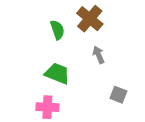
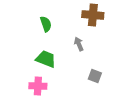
brown cross: (90, 19) -> (93, 15), moved, turned -35

